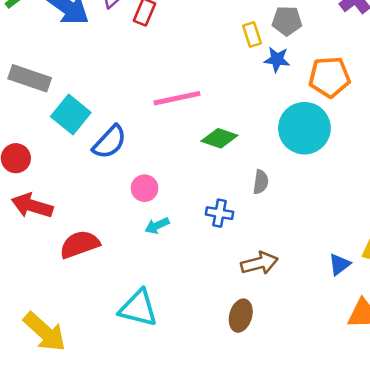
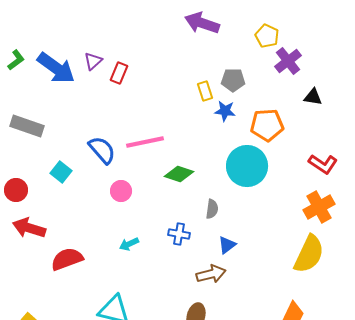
cyan square: (71, 114) -> (61, 172), moved, size x0.7
blue semicircle: (110, 142) -> (102, 150), moved, turned -84
pink circle: (145, 188) -> (121, 191), moved
blue triangle: (339, 264) -> (227, 245), moved

